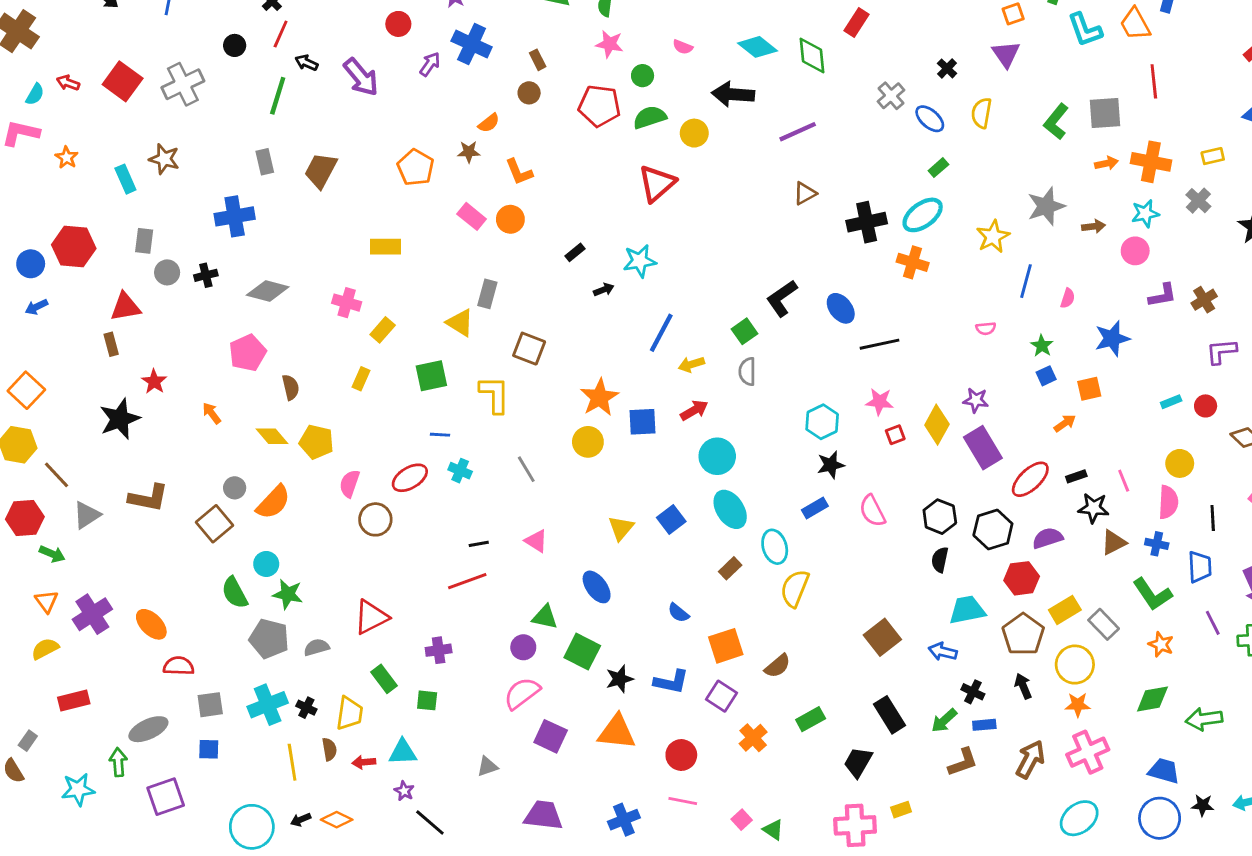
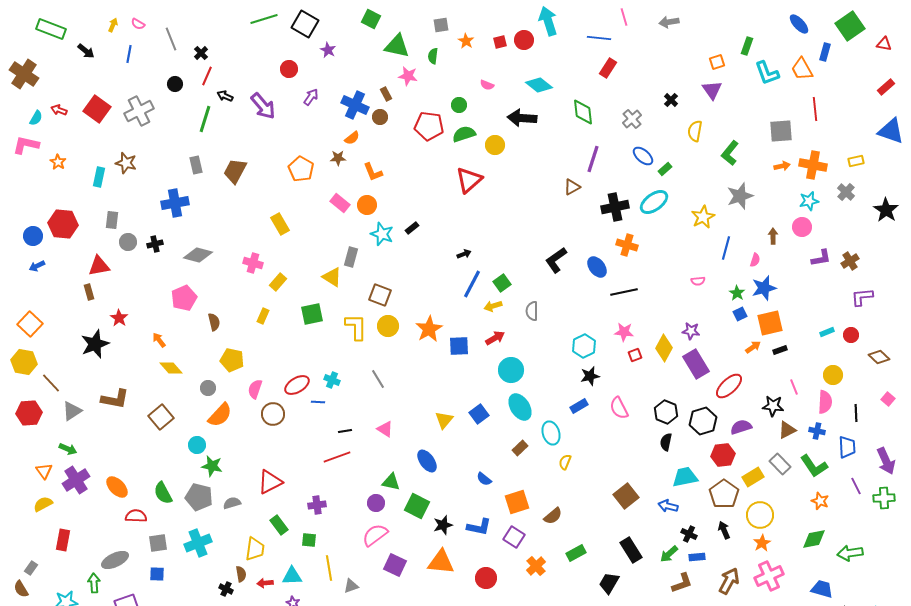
blue cross: (472, 44) -> (355, 105), moved
pink star: (609, 44) -> (408, 76), moved
green diamond: (812, 56) -> (583, 112), moved
blue ellipse: (930, 119) -> (643, 156), moved
green L-shape: (1056, 122) -> (730, 153), moved
purple line: (798, 132) -> (593, 159), moved, turned -48
cyan rectangle: (125, 179) -> (99, 177), turned 36
brown arrow: (1094, 226) -> (773, 236), moved, turned -84
yellow rectangle: (385, 247) -> (280, 224), turned 60
cyan star: (640, 261) -> (382, 234), moved, turned 30
orange cross: (913, 262) -> (627, 245), moved
black arrow: (604, 290) -> (464, 254), moved
green square: (744, 331) -> (502, 283), moved
blue star: (1112, 338) -> (764, 288), moved
orange square: (1089, 389) -> (770, 323), size x1.5
blue line: (440, 435) -> (318, 402), moved
yellow diamond: (272, 436) -> (171, 368), moved
yellow circle: (588, 442) -> (388, 326), moved
black rectangle: (1076, 476) -> (780, 350), moved
gray circle: (235, 488) -> (208, 388), moved
orange semicircle: (273, 502) -> (220, 415), moved
green arrow: (52, 554) -> (68, 449), moved
yellow semicircle: (795, 588) -> (565, 462), size x0.6
green semicircle: (235, 593) -> (163, 493), moved
gray rectangle: (1104, 624) -> (780, 464), moved
red rectangle: (74, 700) -> (63, 540), turned -65
orange star: (1078, 705) -> (762, 543), turned -30
black cross: (306, 708) -> (226, 589), moved
yellow line: (292, 762) -> (329, 568), moved

